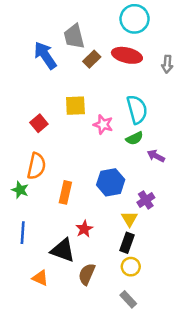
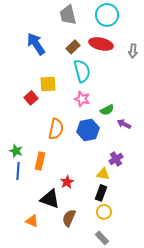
gray trapezoid: (74, 36) -> (68, 15), moved
yellow square: (75, 106) -> (48, 84), moved
cyan semicircle: (137, 109) -> (82, 71), moved
orange semicircle: (36, 166) -> (56, 129), moved
blue hexagon: (111, 182) -> (88, 130), moved
orange rectangle: (65, 192) -> (40, 161), moved
yellow triangle: (129, 219) -> (103, 174), turned -48
blue line: (23, 233) -> (18, 171), moved

